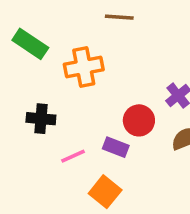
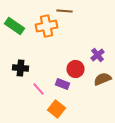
orange cross: (84, 67) -> (46, 26), moved
pink line: (73, 156) -> (38, 89), turned 72

